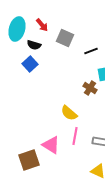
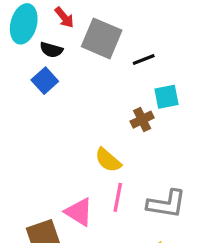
gray square: (65, 38) -> (102, 38), size x1.4
brown cross: (90, 88) -> (142, 120), turned 32

